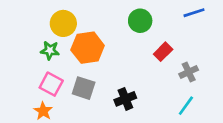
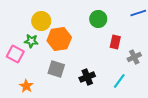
red rectangle: (163, 52) -> (115, 42), turned -32
pink square: (51, 84) -> (15, 54), moved
cyan line: (186, 106) -> (119, 81), moved

